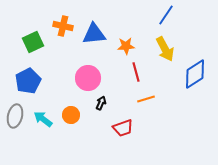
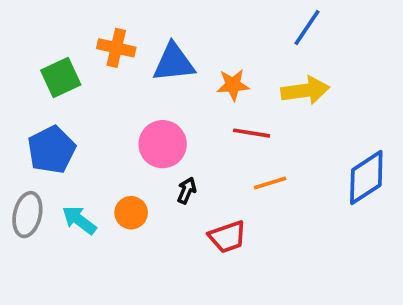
yellow arrow: (165, 49) -> (305, 90), turned -70
red line: (136, 72) -> (252, 133), turned -66
blue diamond: (195, 74) -> (366, 178), moved

